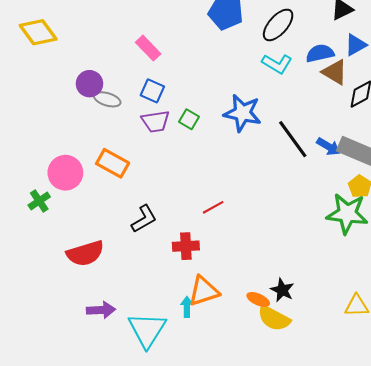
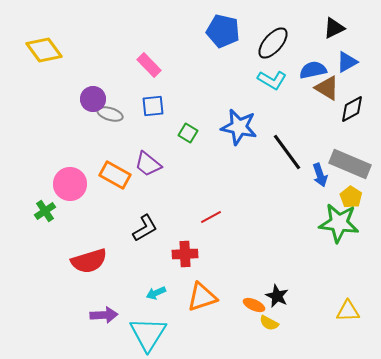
blue square: (152, 91) -> (153, 106), turned -30
purple trapezoid: (155, 121) -> (148, 164), moved, turned 48
blue arrow: (328, 147) -> (320, 175), moved, turned 40
cyan arrow: (187, 307) -> (156, 293), moved, turned -114
yellow semicircle: (274, 318) -> (269, 323), size x0.6

